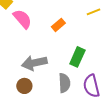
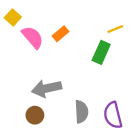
orange rectangle: (58, 25) -> (60, 34), moved
green rectangle: (77, 57) -> (101, 52), moved

